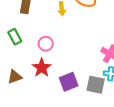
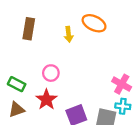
green rectangle: (15, 37) -> (17, 84), moved, turned -35

